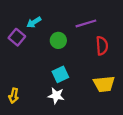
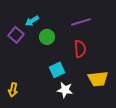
green circle: (58, 40) -> (47, 37), moved
red semicircle: (102, 46) -> (80, 49), moved
white star: (56, 96) -> (65, 90), moved

